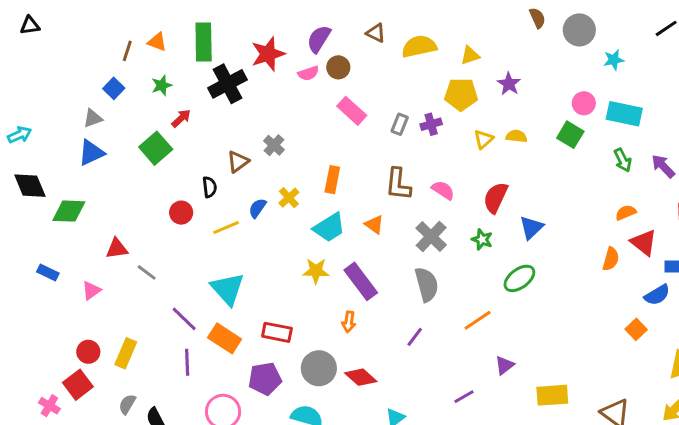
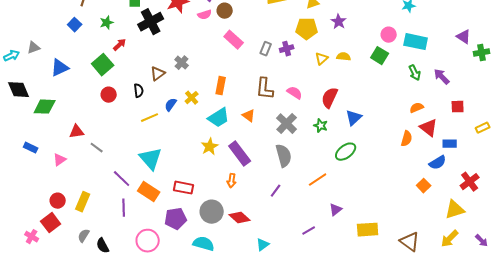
gray triangle: (93, 118) -> (34, 48), moved
red circle: (181, 213) -> (109, 95), moved
yellow star: (316, 271) -> (210, 147), turned -30

